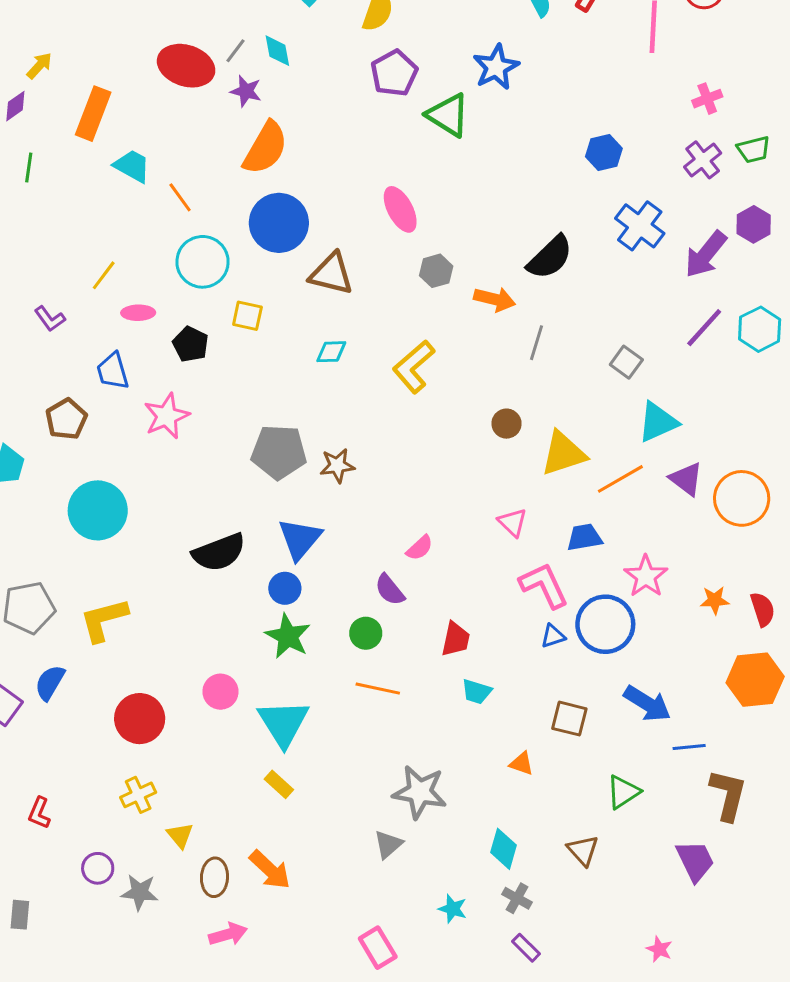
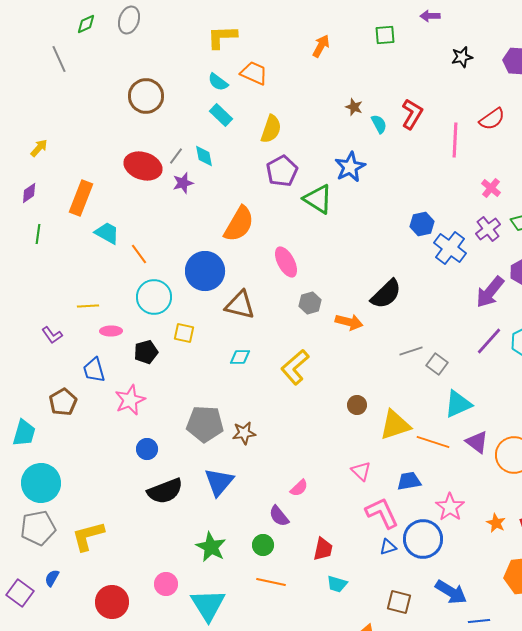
yellow arrow: (39, 66) -> (39, 148), moved
purple star: (246, 91) -> (183, 183), turned -30
pink cross: (707, 99) -> (491, 188), turned -30
orange semicircle: (265, 148) -> (239, 224), moved
blue cross: (640, 226) -> (450, 248), moved
yellow line: (104, 275) -> (88, 306), turned 50
gray line: (536, 343) -> (411, 351), moved, turned 55
black pentagon: (191, 344) -> (146, 352), turned 30
orange line: (620, 479) -> (433, 442), turned 48
cyan circle: (98, 510) -> (41, 483), moved
blue circle: (285, 588) -> (147, 449), moved
orange star: (715, 600) -> (496, 523), turned 30
blue semicircle: (50, 683) -> (52, 578), size x0.7

